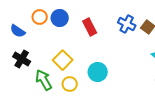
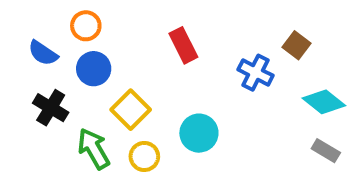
blue circle: (60, 18) -> (94, 69), moved
blue cross: (127, 24) -> (256, 73), moved

